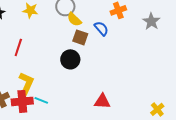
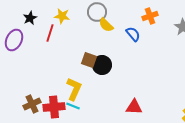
brown square: (80, 37) -> (89, 60), moved
red line: (18, 47) -> (50, 33), moved
yellow L-shape: (26, 83) -> (74, 89), moved

